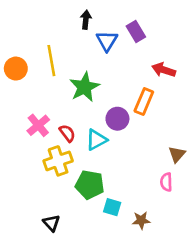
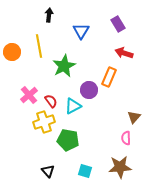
black arrow: (86, 20) -> (49, 15), moved
purple rectangle: (136, 32) -> (118, 24), moved
cyan square: (112, 207) -> (85, 171), moved
brown star: (141, 220) -> (120, 167), moved, size x1.6
black triangle: (51, 223) -> (48, 171), moved

